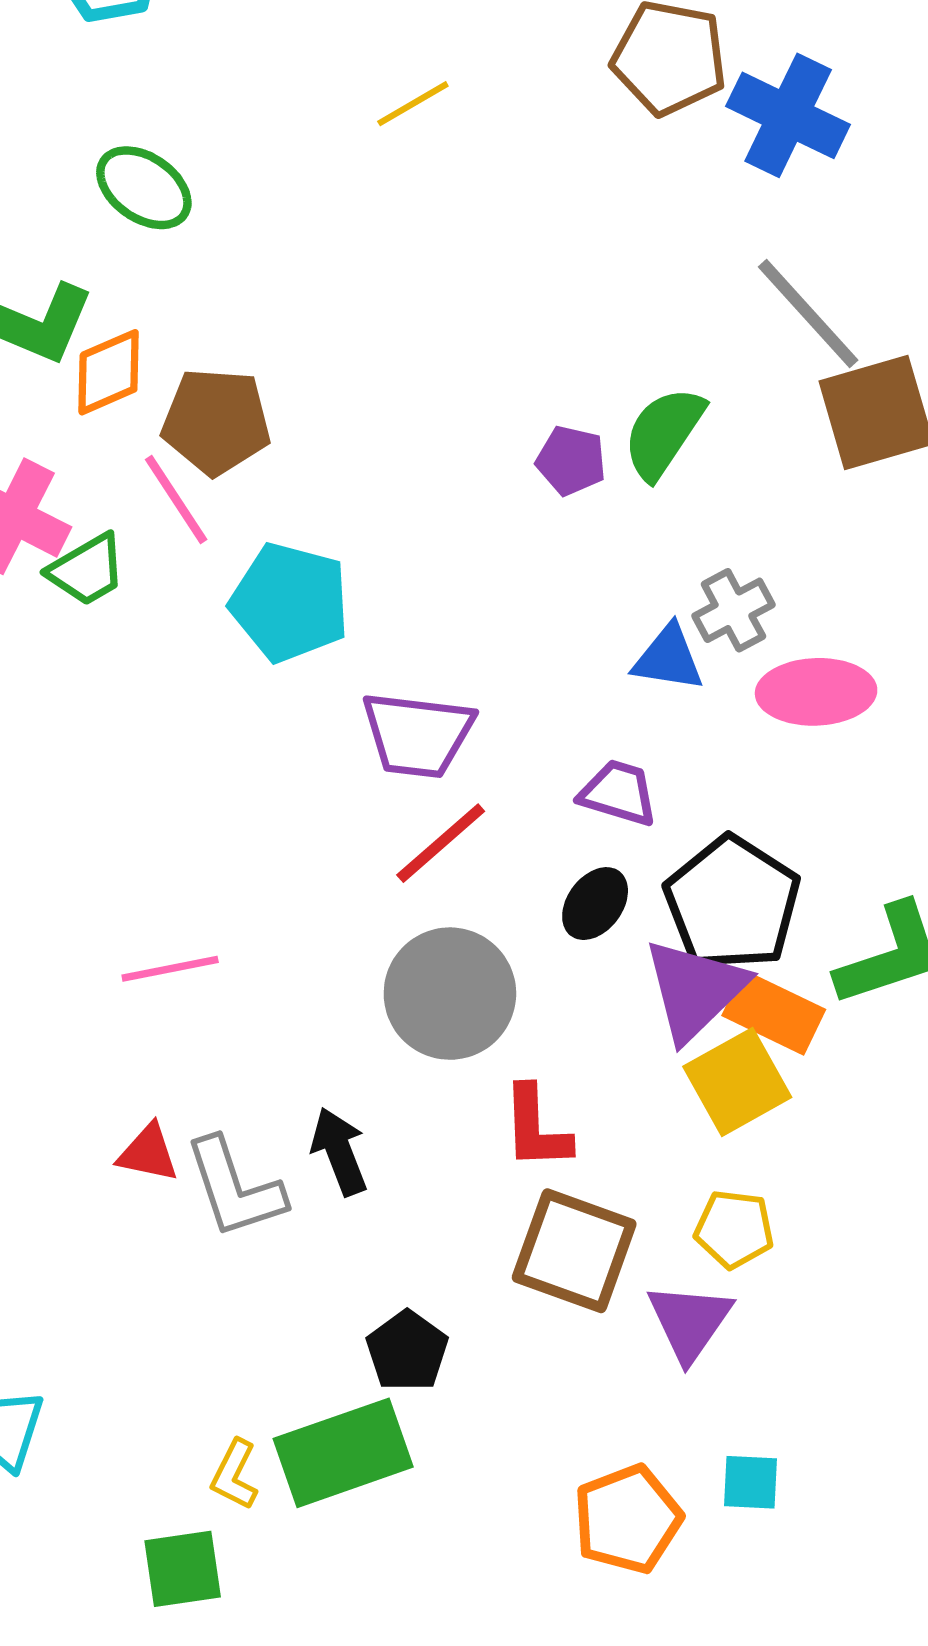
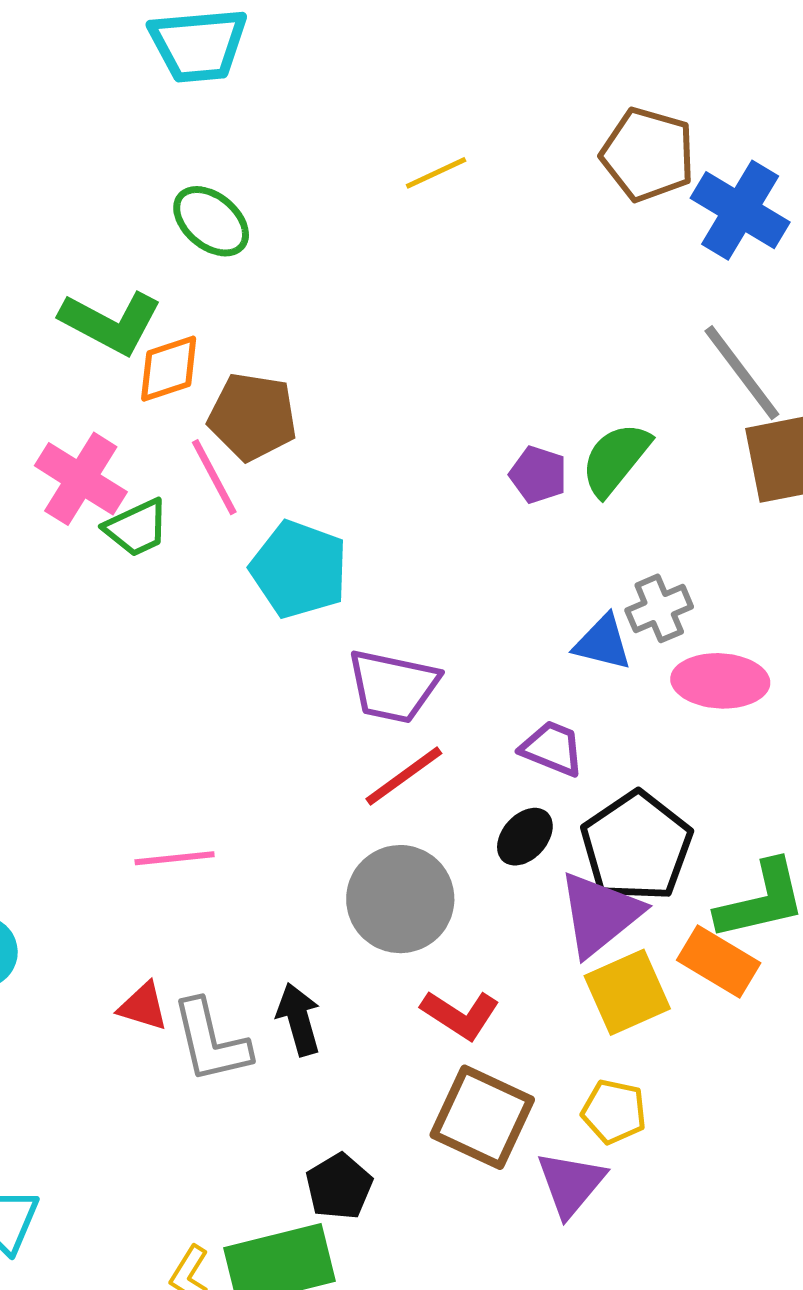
orange rectangle: (774, 1013) -> (719, 961), moved
red L-shape: (536, 1128) -> (460, 1015), turned -60

